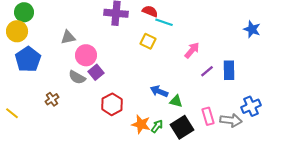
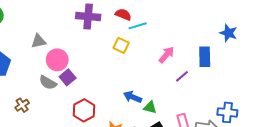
cyan line: (164, 22) -> (138, 26), turned -36
blue rectangle: (229, 70) -> (205, 57), moved
blue cross: (251, 106) -> (227, 112), turned 30

